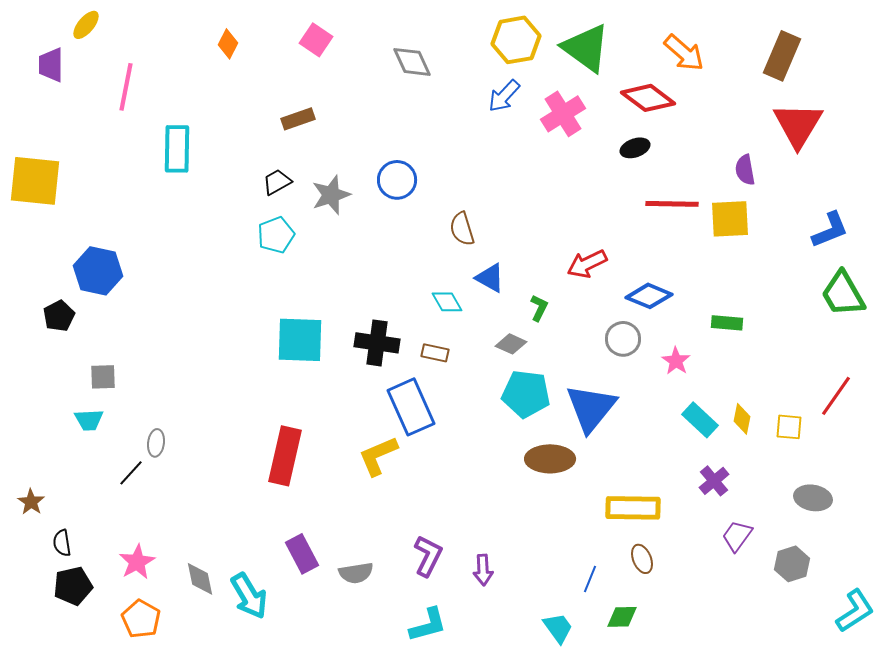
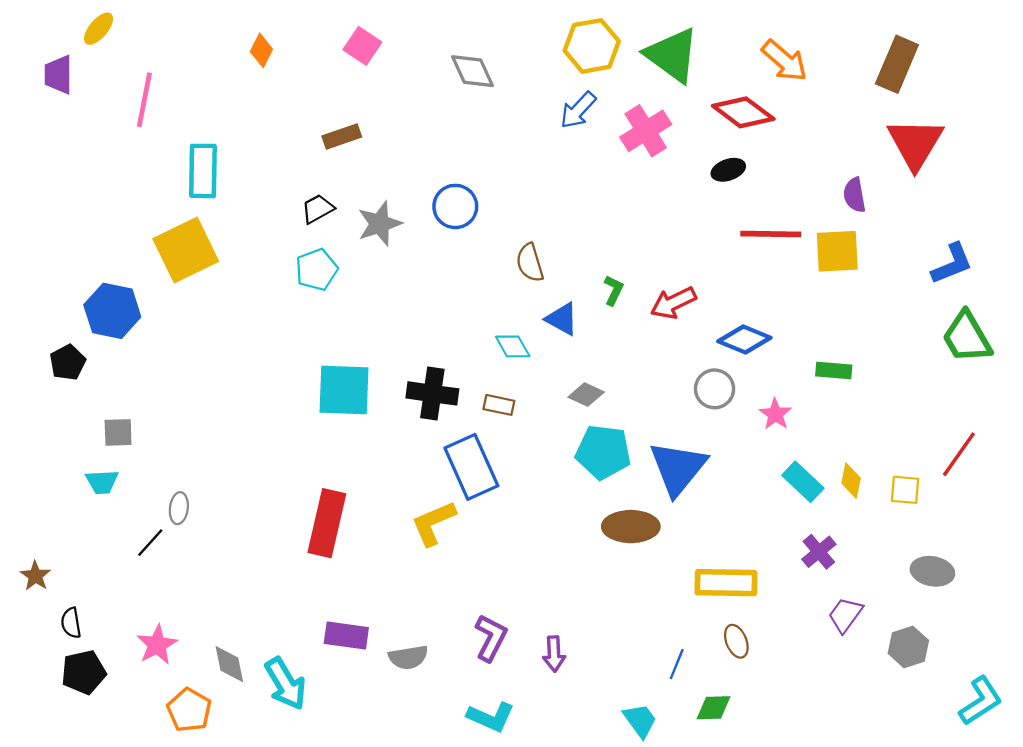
yellow square: (35, 181) -> (186, 250), moved, turned -32
green L-shape: (539, 308) -> (614, 290), moved
purple rectangle: (302, 554) -> (346, 635), turned -54
orange pentagon: (141, 619) -> (189, 710), moved
cyan L-shape: (428, 625) -> (491, 717), turned 39

